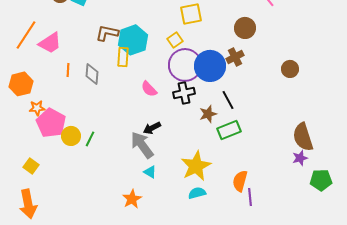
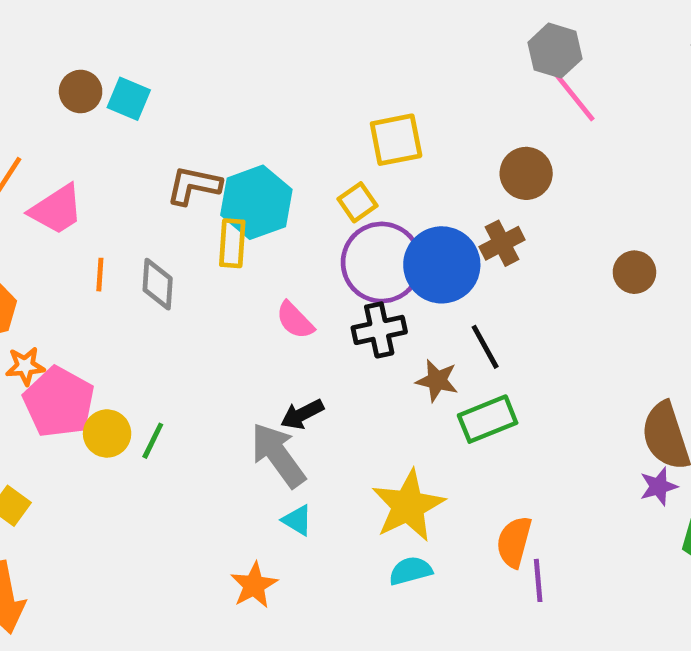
brown star: (208, 114) -> (437, 381), turned 30

